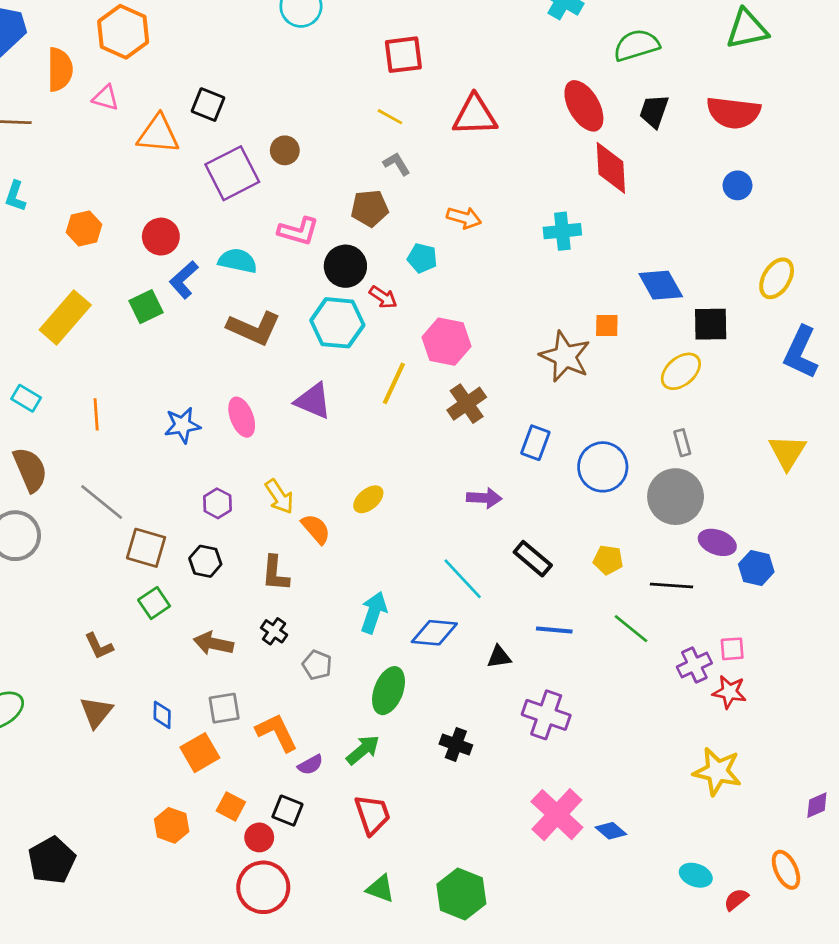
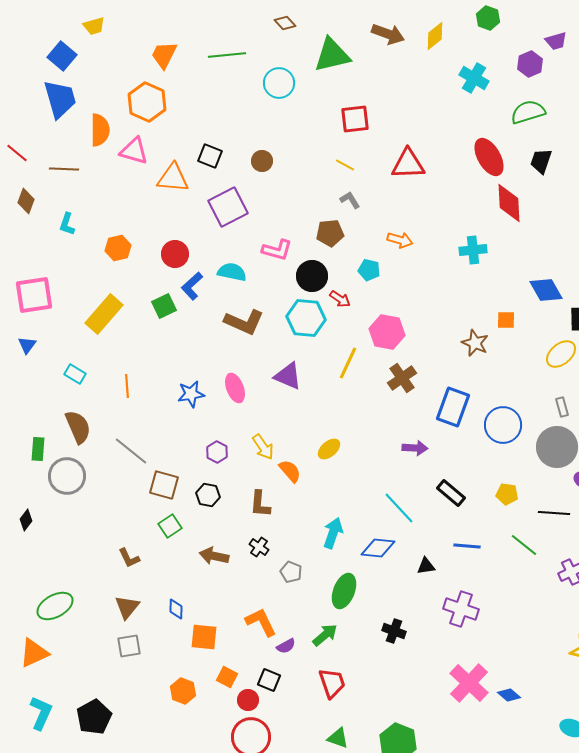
pink triangle: (106, 98) -> (134, 151), size x1.4
brown circle: (285, 150) -> (262, 161), moved
brown star: (565, 356) -> (475, 343), size x0.7
blue rectangle: (535, 443) -> (453, 407), size x1.5
gray square: (224, 708) -> (129, 646), moved
orange square: (200, 753) -> (204, 637), turned 36

